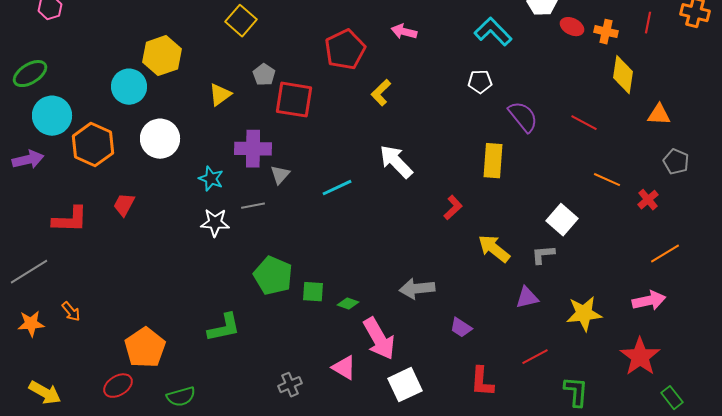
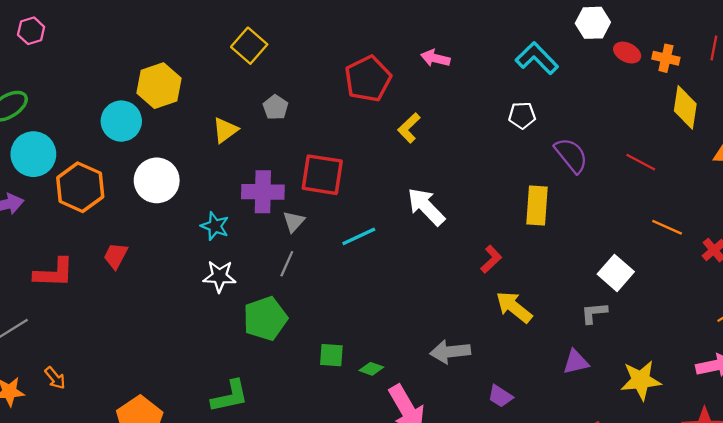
red square: (294, 100) -> (322, 175), moved
gray line: (253, 206) -> (287, 264), moved, turned -55
yellow arrow: (494, 249) -> (514, 307), moved
green pentagon: (273, 276) -> (265, 319), moved, turned 30

